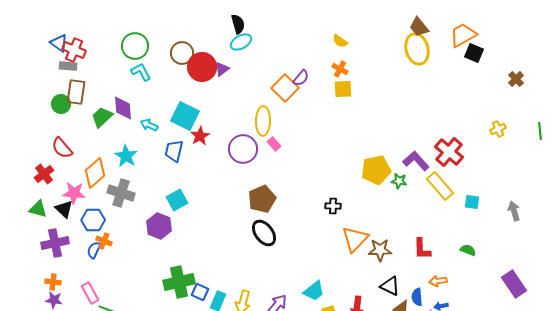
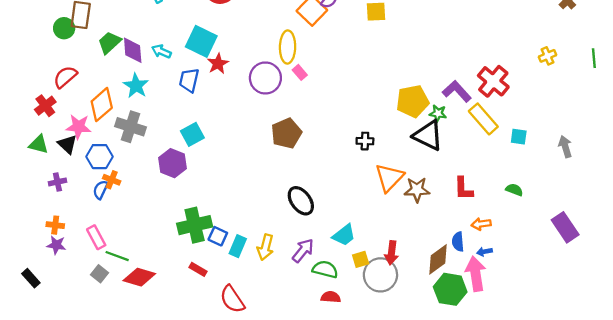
purple diamond: (123, 108) -> (133, 50), moved
red semicircle: (62, 148) -> (65, 77), turned 90
black ellipse: (264, 233) -> (301, 201), moved
purple cross: (55, 243) -> (57, 182), size x0.6
black triangle: (390, 286) -> (428, 136), moved, size x1.4

